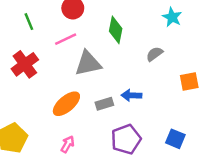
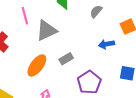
pink line: (66, 39) -> (25, 16), turned -66
blue arrow: (131, 95) -> (106, 44), moved

